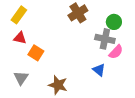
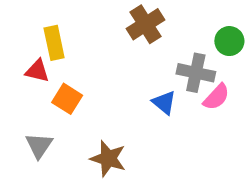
yellow rectangle: (19, 15) -> (54, 43), moved, turned -48
green circle: (114, 22) -> (229, 41), moved
blue triangle: (99, 70) -> (164, 103), moved

